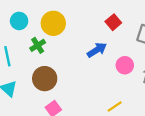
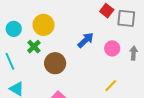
red square: (113, 22) -> (107, 11), moved
brown circle: (45, 79) -> (55, 63), moved

